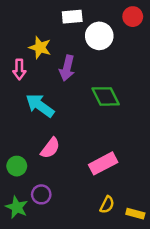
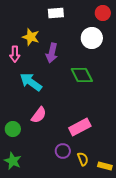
white circle: (99, 36) -> (92, 38), moved
purple circle: (41, 194) -> (63, 151), moved
yellow semicircle: (107, 205) -> (83, 159), turned -48

